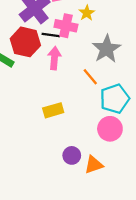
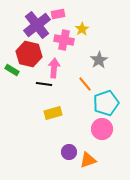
black line: (51, 35) -> (44, 84), moved
gray star: (106, 49) -> (99, 60), size x0.7

